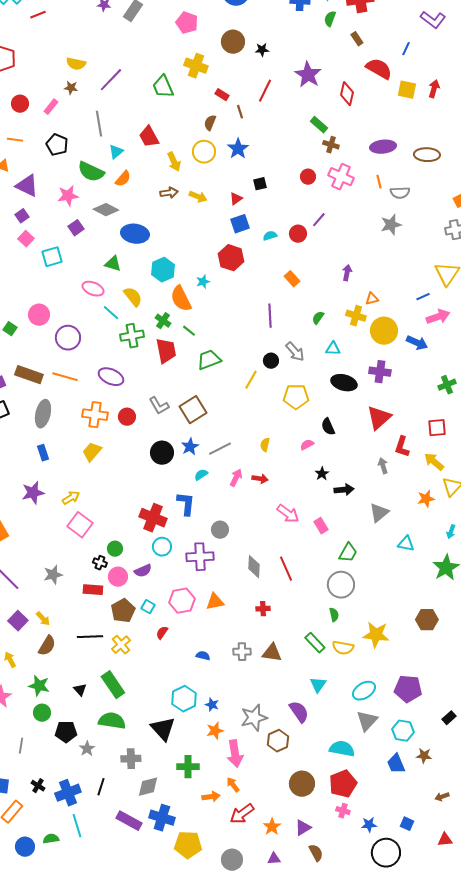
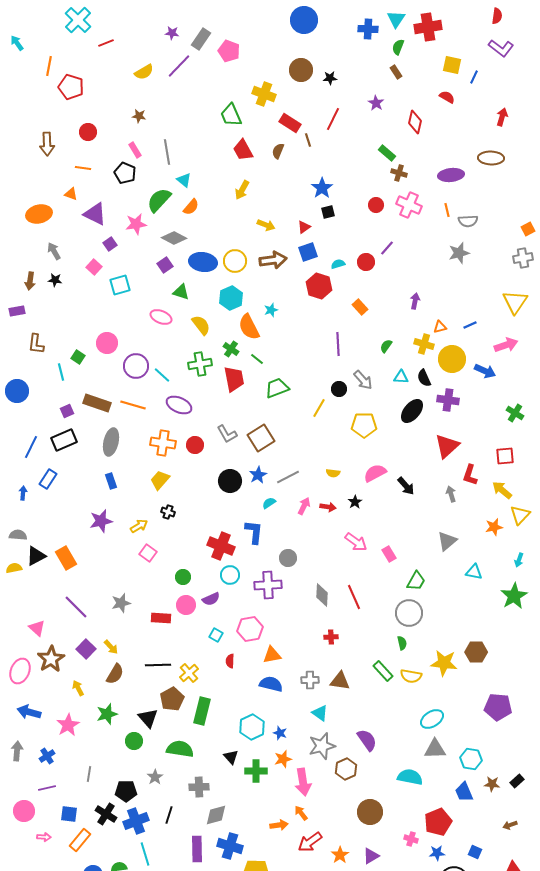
pink pentagon: (187, 23) -> (229, 51), moved
brown rectangle: (357, 39) -> (396, 72), moved
yellow semicircle: (76, 64) -> (144, 72), moved, turned -42
red semicircle: (379, 69) -> (447, 97), size x0.6
purple star: (308, 75) -> (376, 103), size x0.6
purple line: (111, 80) -> (179, 66), moved
yellow square: (407, 90) -> (452, 65), moved
red rectangle: (222, 95) -> (290, 123), size x1.5
pink rectangle: (51, 107) -> (135, 150), moved, turned -70
red trapezoid: (149, 137) -> (243, 150), moved
blue star: (238, 149) -> (322, 188), moved
cyan triangle: (116, 152) -> (184, 180), turned -42
yellow circle: (204, 152) -> (235, 261), moved
brown ellipse: (427, 155) -> (491, 158), moved
yellow arrow: (174, 162) -> (242, 190), turned 54
green semicircle: (91, 172) -> (159, 200), turned 108
brown arrow: (169, 193) -> (273, 260), moved, size x1.5
purple square: (22, 216) -> (110, 244), moved
purple square: (76, 228) -> (165, 265), moved
red hexagon: (231, 258) -> (319, 286), moved
blue line: (423, 297) -> (470, 325), moved
cyan line: (111, 313) -> (162, 375), moved
black ellipse: (344, 383) -> (412, 411), turned -65
green cross: (447, 385) -> (515, 413), turned -36
black semicircle: (328, 427) -> (424, 378), moved
yellow semicircle: (265, 445) -> (333, 473), turned -96
pink semicircle: (307, 445) -> (375, 473), size x1.6
black star: (322, 474) -> (355, 502), moved
black arrow: (344, 490) -> (406, 486), moved, turned 54
pink square: (80, 525) -> (148, 553), size x0.7
black cross: (100, 563) -> (168, 512), moved
orange triangle: (215, 602) -> (272, 655), moved
brown pentagon: (123, 611) -> (172, 699), moved
brown hexagon: (427, 620) -> (476, 652), moved
red semicircle: (162, 633) -> (230, 661), turned -32
blue semicircle: (203, 656) -> (271, 684), size x1.6
green rectangle: (113, 685) -> (202, 711), moved, turned 48
cyan triangle: (318, 685) -> (320, 713), moved, turned -30
green star: (39, 686) -> (107, 714), turned -30
purple pentagon: (408, 689) -> (498, 707), moved
black triangle: (80, 690) -> (148, 718), size x1.5
green circle: (42, 713) -> (134, 741), moved
black rectangle: (449, 718) -> (517, 781), moved
gray triangle: (367, 721) -> (435, 749), turned 45
black triangle: (163, 729) -> (231, 757), size x0.6
black pentagon: (66, 732) -> (126, 791), moved
green cross: (188, 767) -> (256, 771), moved
red pentagon: (343, 784) -> (438, 822), moved
black cross: (38, 786) -> (106, 814), size x1.5
purple rectangle: (129, 821) -> (197, 849), turned 60

